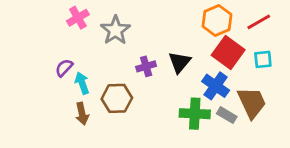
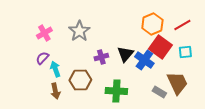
pink cross: (78, 18) -> (44, 33), moved
blue cross: (216, 86) -> (144, 60), moved
green cross: (195, 114) -> (116, 91), moved

